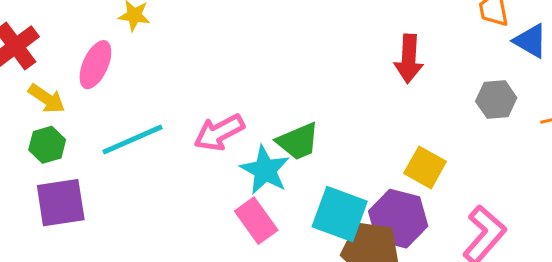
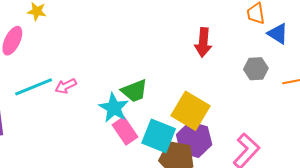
pink arrow: (219, 133) -> (66, 86), moved, size x0.7
yellow square: (425, 167) -> (190, 111), moved, size x1.5
pink rectangle: (256, 221) -> (125, 131), moved

